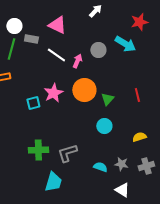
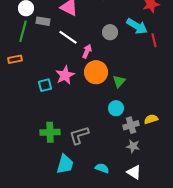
pink arrow: (77, 61) -> (87, 51), moved
red line: (137, 95) -> (154, 40), moved
gray cross: (146, 166) -> (131, 125), moved
cyan semicircle: (100, 167) -> (102, 168), moved

